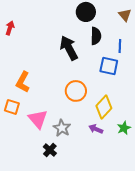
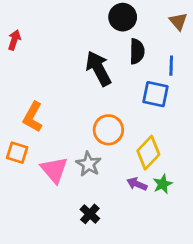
gray star: (62, 128) -> (88, 164), moved
green star: (124, 128) -> (163, 184), moved
black cross: (50, 150) -> (90, 214), moved

